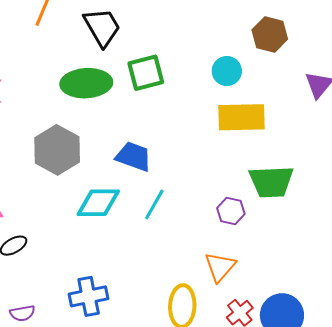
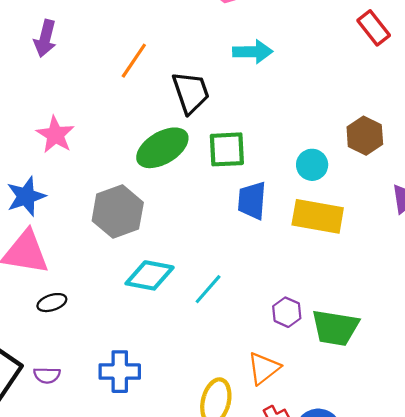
green ellipse: (86, 83) -> (162, 148), turned -39
blue trapezoid: (134, 157) -> (252, 200), moved, turned -117
green trapezoid: (271, 182) -> (335, 328), moved

